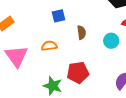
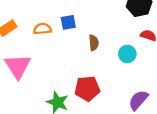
orange semicircle: (49, 46) -> (42, 29), moved

